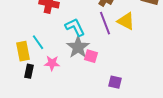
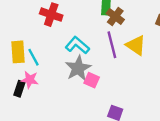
cyan L-shape: (75, 27) -> (77, 45), turned -30
yellow rectangle: (23, 51) -> (18, 52), moved
pink star: (52, 63) -> (30, 80), moved

